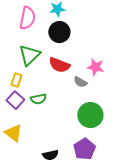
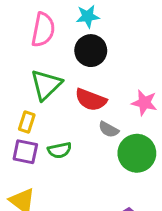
gray semicircle: (80, 82) -> (109, 129), moved
purple square: (15, 100) -> (25, 152), turned -30
green circle: (90, 115) -> (137, 153), moved

